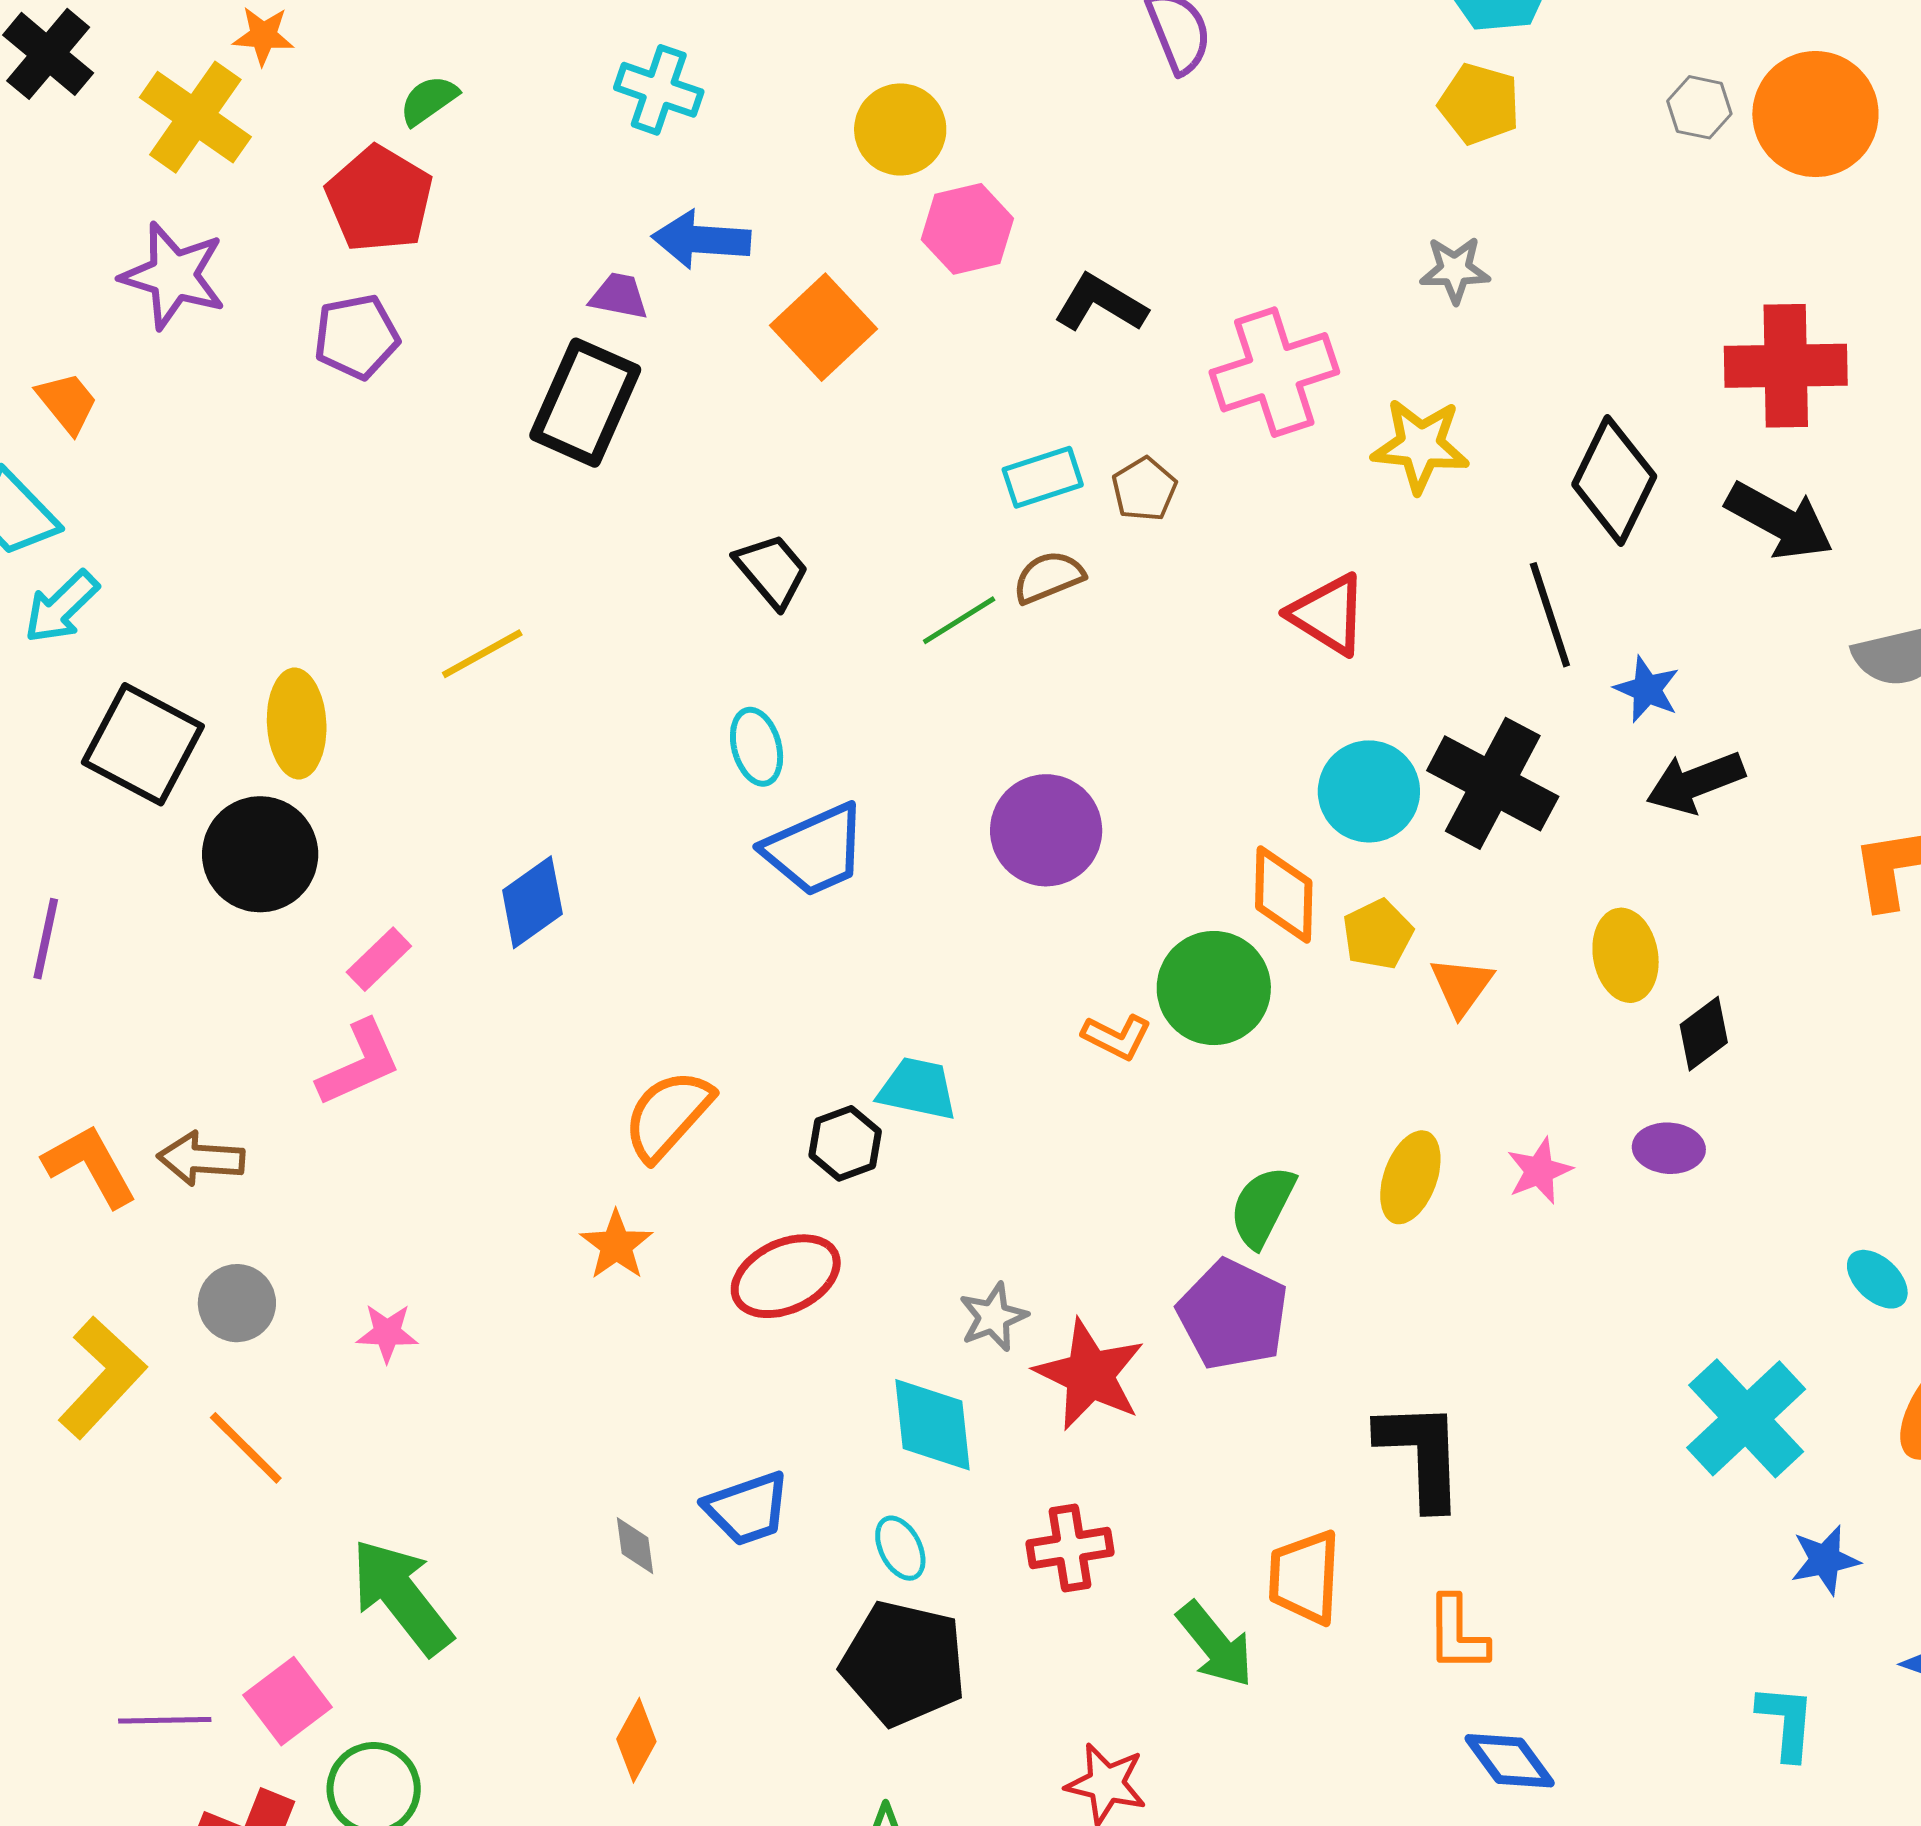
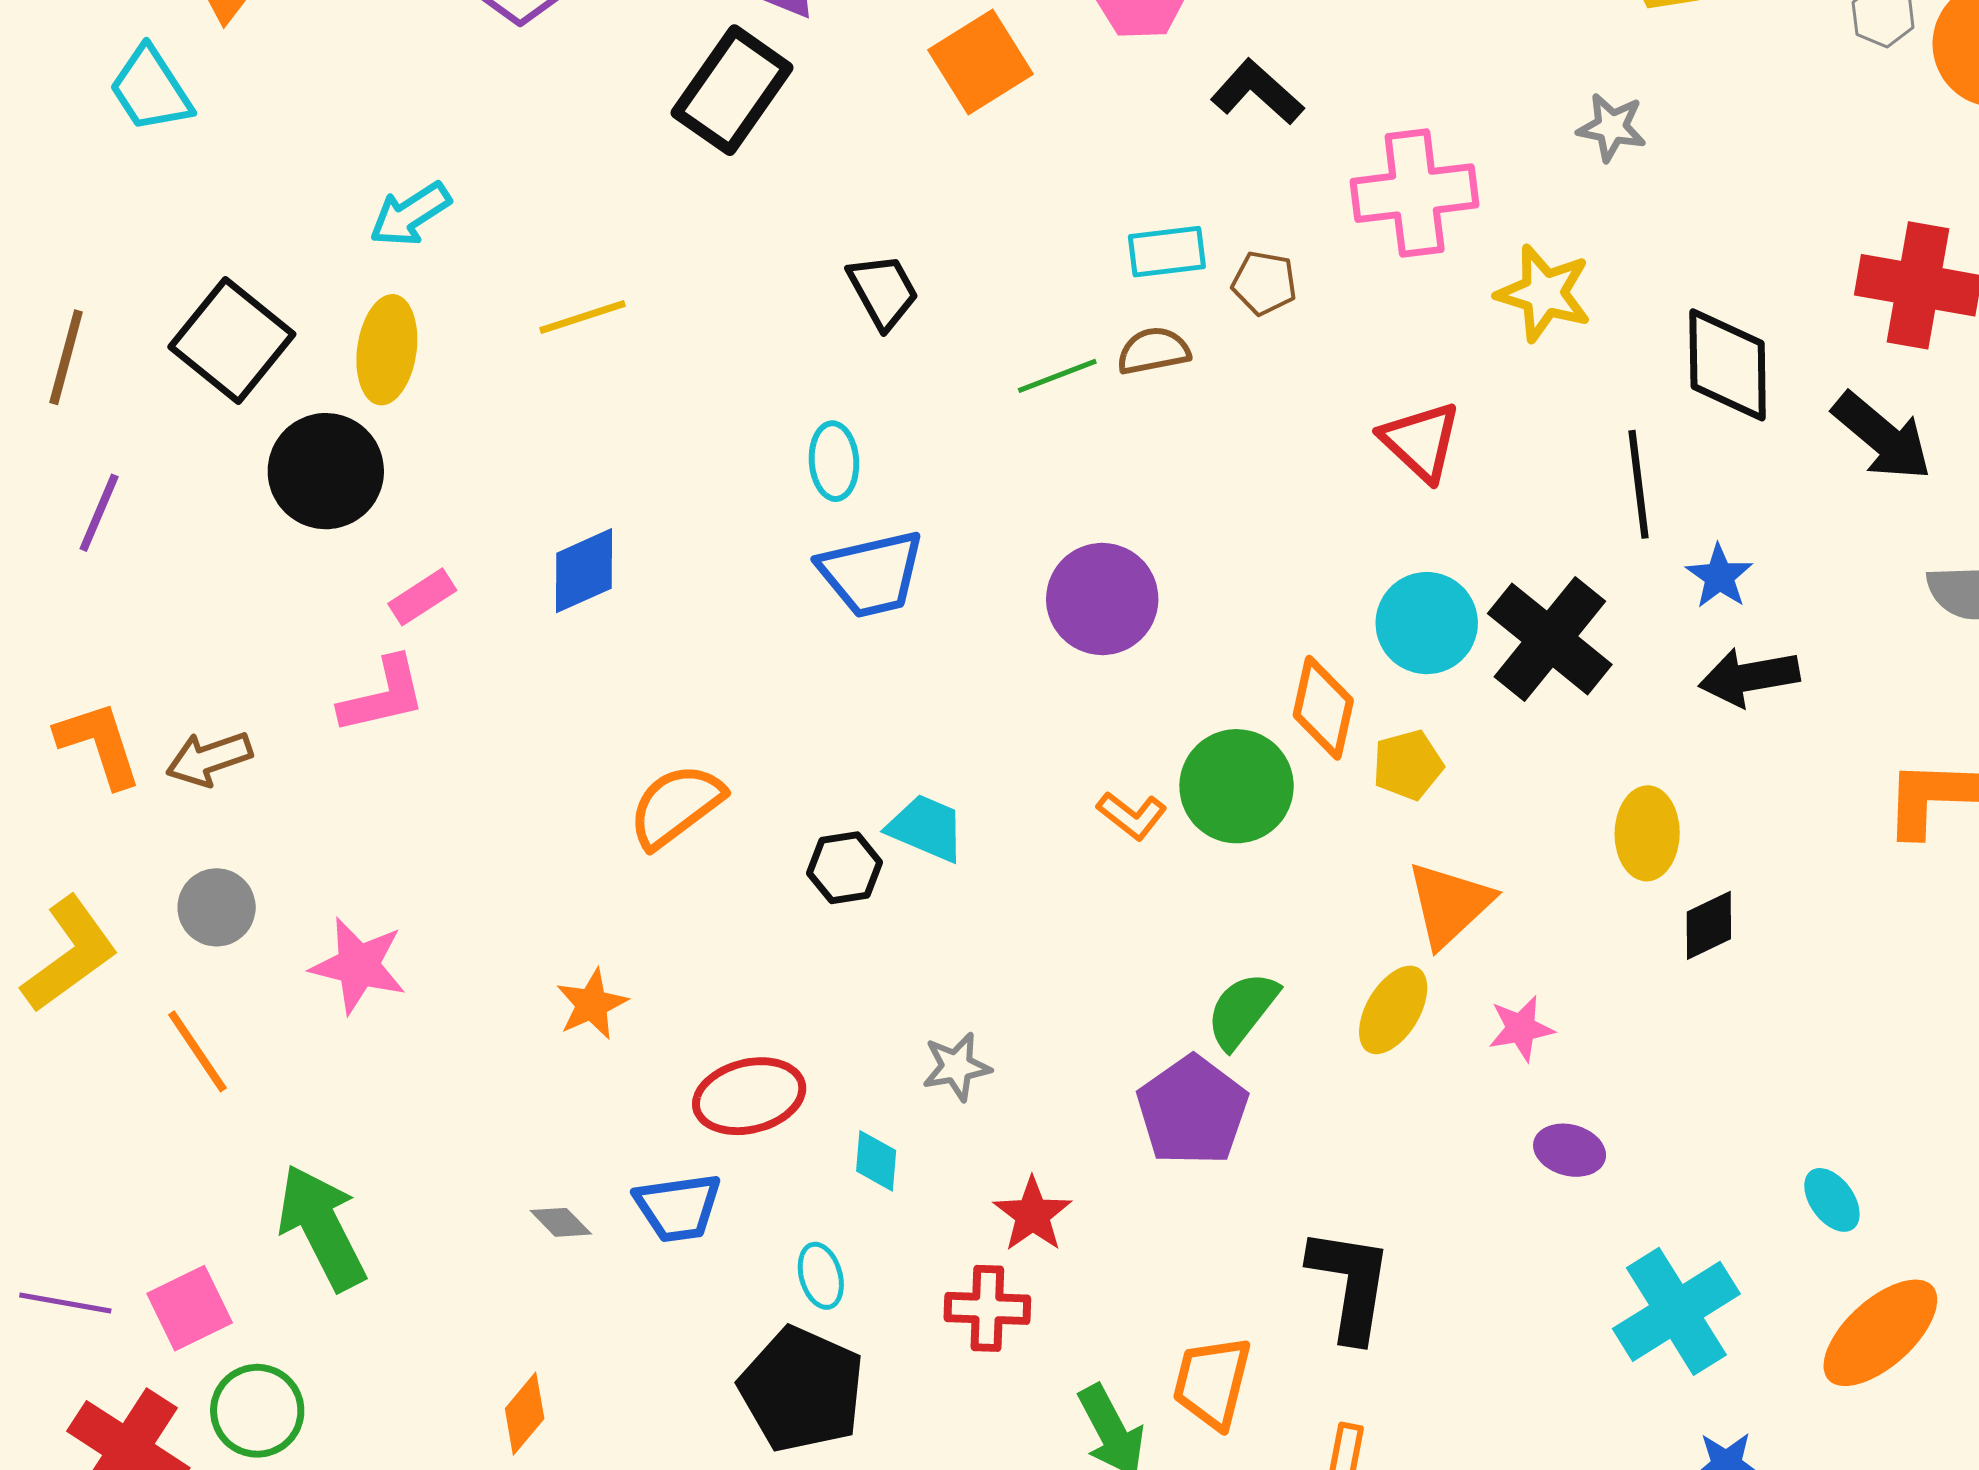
black diamond: (1614, 480) -> (1728, 365), turned -38
brown pentagon: (1144, 489) -> (1264, 283), turned 30
cyan arrow: (61, 607) -> (410, 214), moved
orange triangle: (1462, 986) -> (1450, 904), moved, size x1.4
purple ellipse: (1669, 1148) -> (1570, 1150), moved
brown arrow: (201, 1159) -> (209, 759), turned -34
orange star: (616, 1245) -> (592, 1004), moved
red ellipse: (786, 1276) -> (749, 1096), moved
pink star: (387, 1333) -> (358, 966), size x1.6
red star: (1090, 1375) -> (1033, 1215), moved, size x0.7
cyan diamond: (932, 1425) -> (876, 1161), size x0.6
gray diamond: (635, 1546) -> (561, 1222), turned -48

